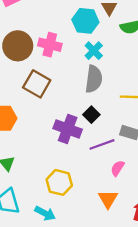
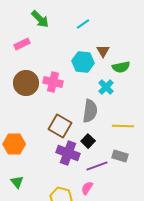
cyan cross: (94, 51) -> (106, 87), moved
brown square: (37, 84) -> (60, 126), moved
pink semicircle: (117, 168) -> (87, 188), moved

